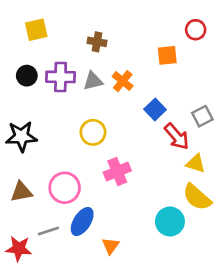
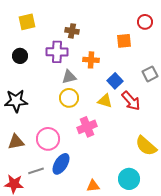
purple cross: (61, 77) -> (57, 52), moved
gray triangle: (93, 81) -> (69, 77), moved
orange cross: (123, 81) -> (91, 60), turned -35
gray square: (202, 116) -> (150, 74), moved
yellow triangle: (196, 163) -> (105, 101), moved
cyan circle: (170, 222) -> (129, 179), moved
orange triangle: (111, 246) -> (93, 186), moved, turned 48

